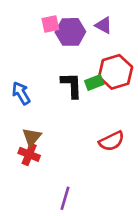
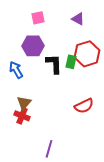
purple hexagon: (70, 32) -> (33, 46), moved
green rectangle: (94, 83) -> (71, 62), turned -56

